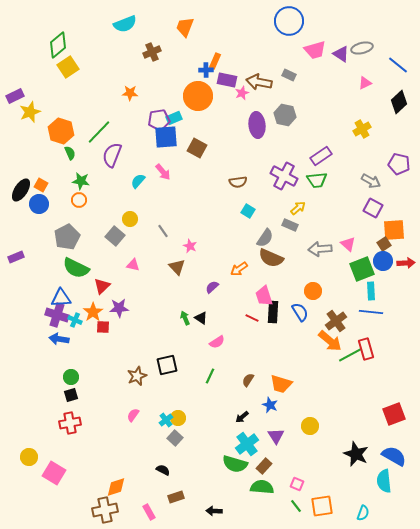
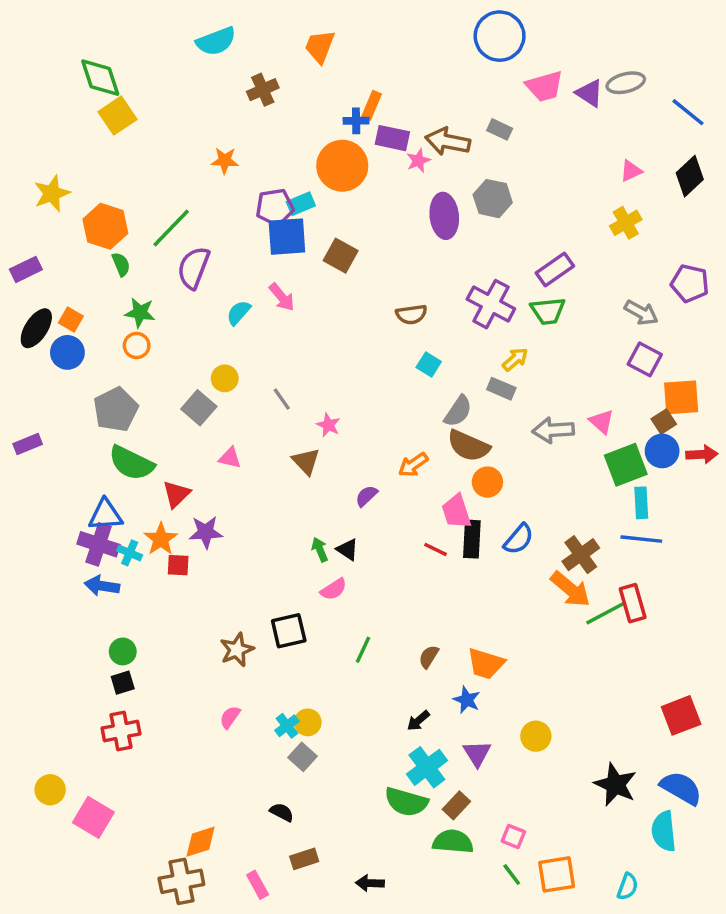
green diamond: (58, 45) -> (100, 78), turned -68
pink triangle: (365, 83) -> (631, 171), moved
purple rectangle: (15, 96) -> (26, 269), moved
orange circle: (313, 291) -> (487, 482), moved
blue semicircle: (300, 312) -> (519, 539), turned 72
pink semicircle: (217, 342) -> (334, 589), moved

